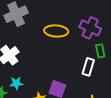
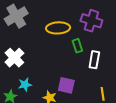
green rectangle: (100, 51) -> (77, 46), moved

